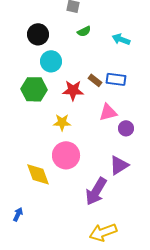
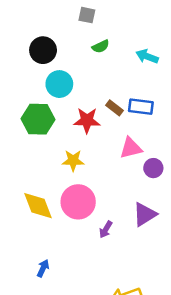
yellow diamond: (38, 174) -> (38, 206), moved
purple arrow: (96, 191) -> (106, 229), moved, size x0.5
blue arrow: (18, 214) -> (43, 268), moved

